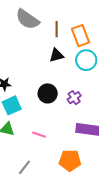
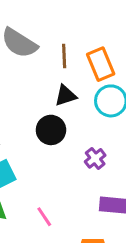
black circle: (48, 93) -> (51, 130), moved
pink line: (39, 135) -> (44, 217), turned 40

